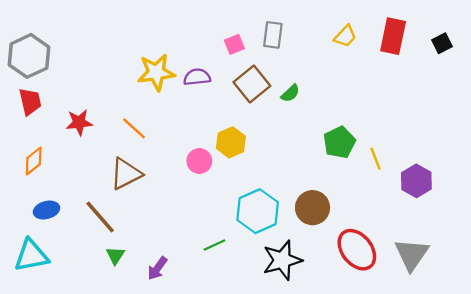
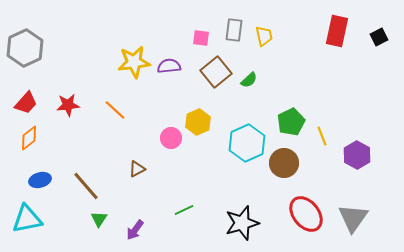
yellow trapezoid: (345, 36) -> (264, 36), moved, turned -55
pink square: (234, 44) -> (201, 38), turned 30
red trapezoid: (30, 101) -> (26, 103), moved, turned 55
brown triangle: (126, 174) -> (137, 169), moved, size x0.6
brown circle: (313, 208) -> (284, 163), moved
cyan hexagon: (258, 211) -> (247, 143), moved

